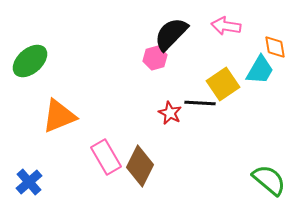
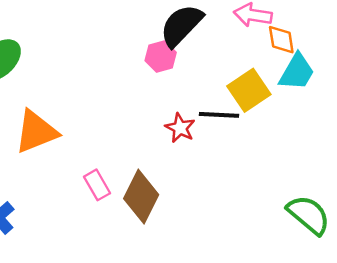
orange diamond: (275, 47) -> (281, 40), moved
pink rectangle: (106, 157) -> (97, 185), size x0.7

